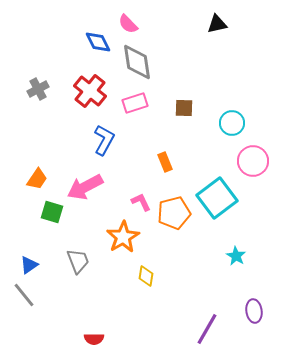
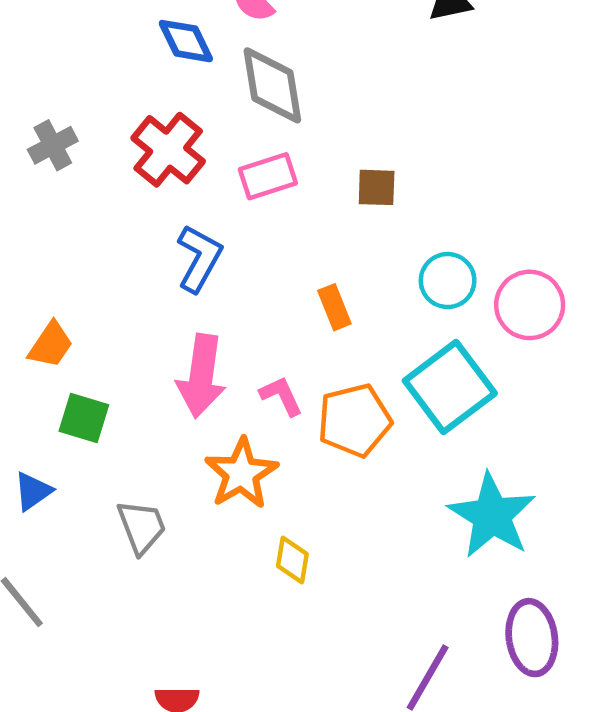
cyan circle: (232, 123) -> (448, 281), moved
pink arrow: (85, 187) -> (201, 376), moved, turned -54
cyan star: (236, 256) -> (492, 516), size x2.0
blue triangle: (29, 265) -> (33, 491), moved
purple ellipse: (254, 311) -> (532, 638), size x1.4

